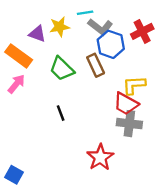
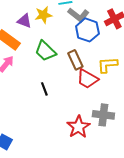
brown rectangle: (96, 65) -> (75, 60), moved
red trapezoid: (126, 104) -> (87, 79), moved
gray cross: (129, 124) -> (103, 115), moved

